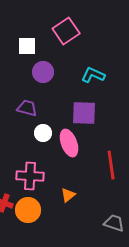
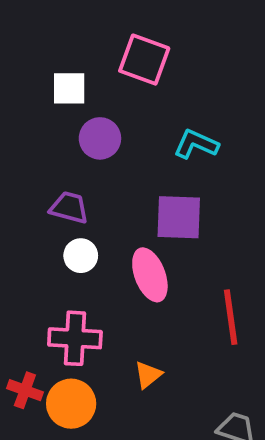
pink square: (66, 31) -> (144, 60), turned -36
white circle: (43, 133) -> (81, 256), moved

